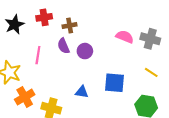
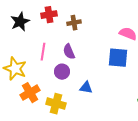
purple semicircle: (63, 46) -> (69, 52), moved
purple circle: (85, 51) -> (62, 72), moved
blue square: (115, 83) -> (118, 58), moved

